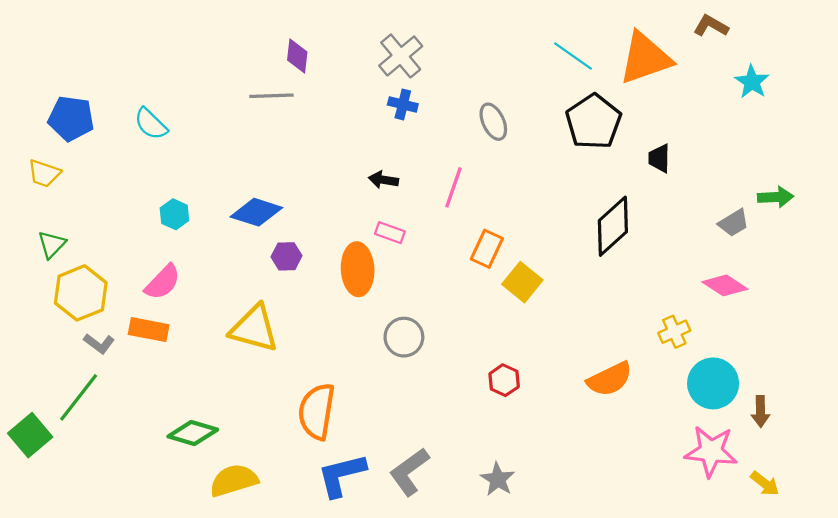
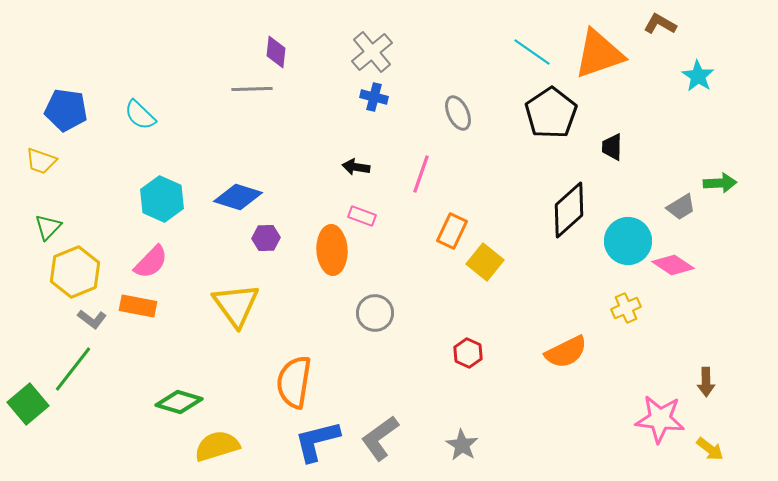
cyan hexagon: (174, 214) -> (162, 199), size x1.6
yellow triangle: (254, 328) -> (236, 305), turned 39
cyan circle: (713, 383) -> (628, 241), moved

